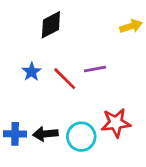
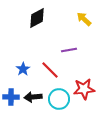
yellow arrow: (131, 26) -> (84, 19), moved, turned -119
blue star: (32, 72) -> (23, 69), moved
red line: (65, 79) -> (50, 70), moved

